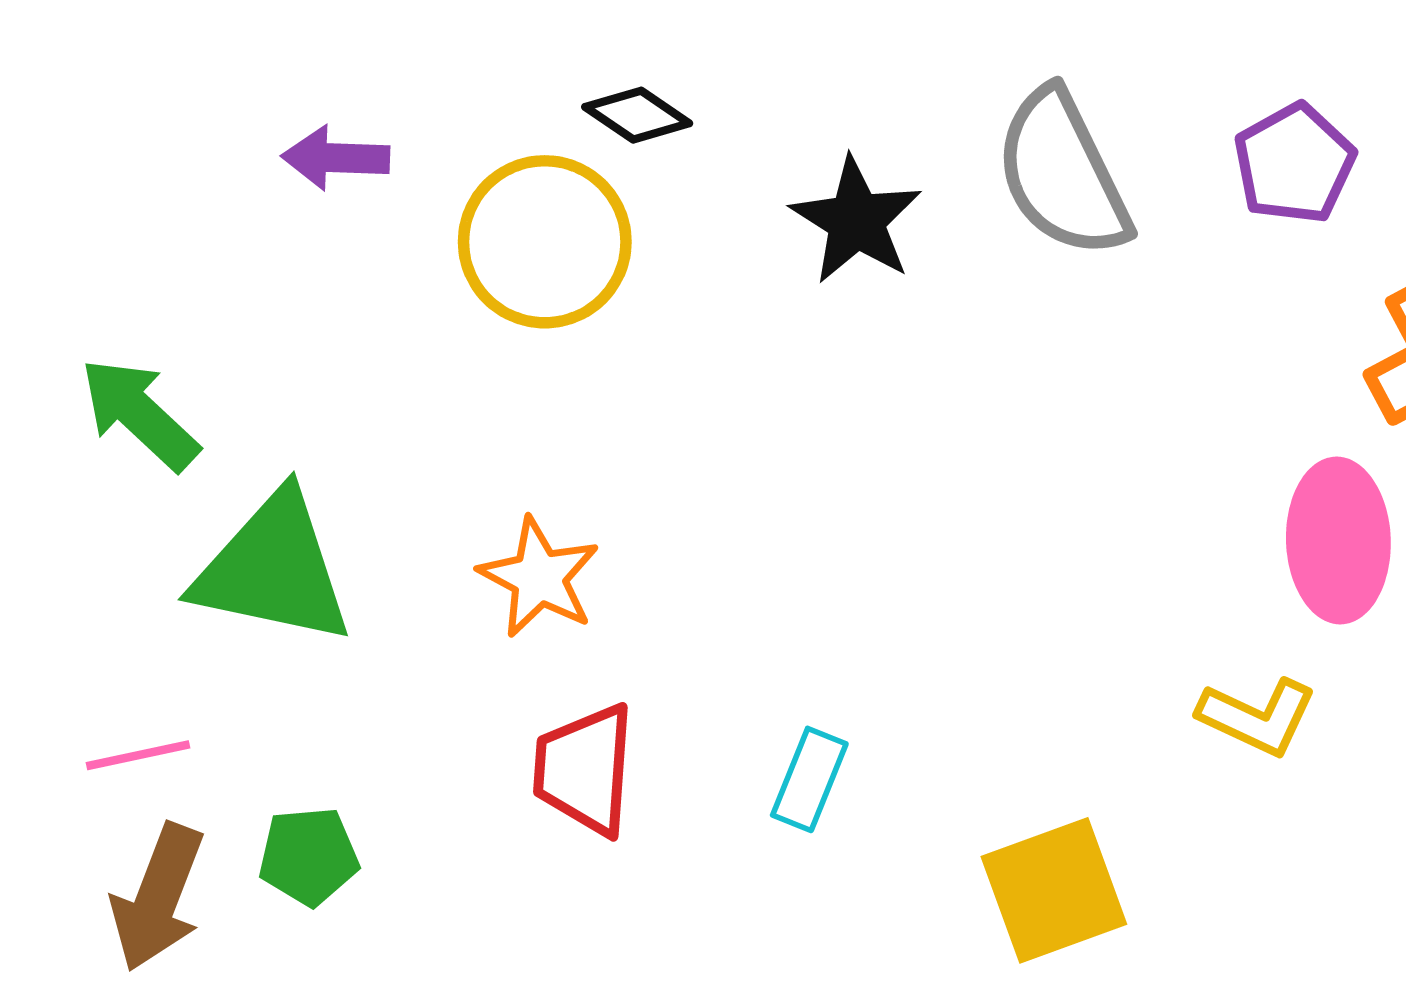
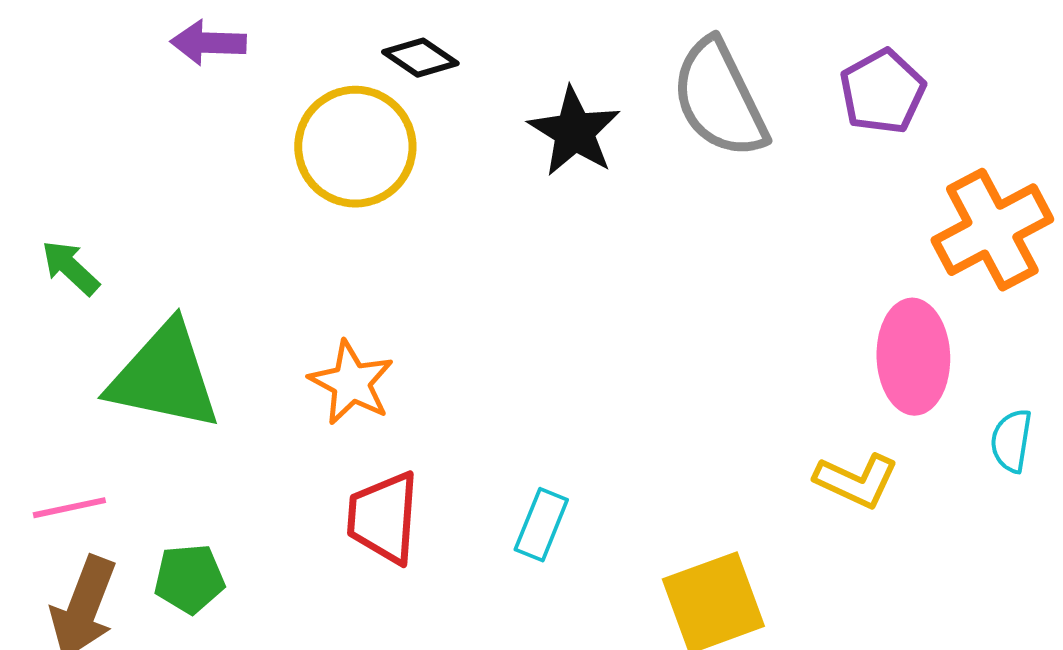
purple arrow: (336, 158) -> (208, 43), moved
green arrow: (139, 414) -> (70, 268), size x0.7

